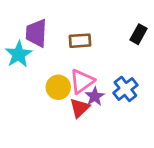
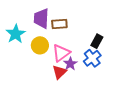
purple trapezoid: (36, 33) -> (41, 18), moved
black rectangle: (139, 34) -> (97, 41), moved
yellow circle: (58, 87) -> (40, 45), moved

